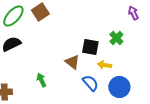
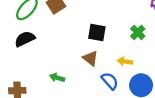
black square: (90, 47) -> (97, 32), moved
green arrow: (41, 80) -> (57, 78), turned -48

